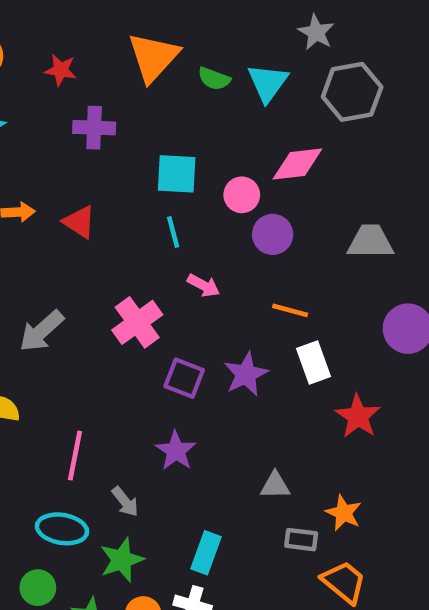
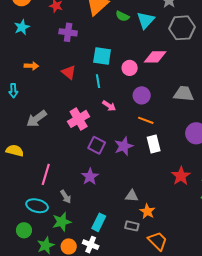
red triangle: (79, 222) -> (69, 72), moved
purple circle: (273, 234) -> (142, 95), moved
red star: (358, 416) -> (181, 176), moved
orange star: (344, 513) -> (147, 211), moved
gray rectangle: (301, 540) -> (132, 226), moved

